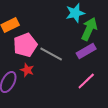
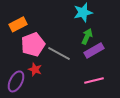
green arrow: (89, 29) -> (87, 36), moved, size x0.7
pink line: (86, 81) -> (94, 80), turned 30

